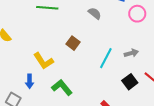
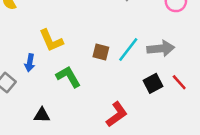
brown square: (73, 43) -> (101, 52), moved, turned -32
gray arrow: (131, 53) -> (161, 49), size x1.5

